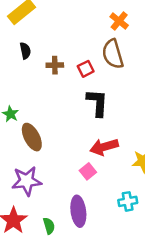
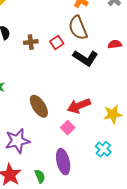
black L-shape: (97, 103) -> (86, 58), moved, turned 125
brown ellipse: (32, 137) -> (39, 106), moved
cyan cross: (128, 201) -> (103, 149), turned -35

